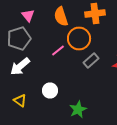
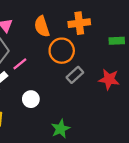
pink line: (58, 50) -> (20, 64), moved
white circle: (50, 90) -> (31, 99), moved

